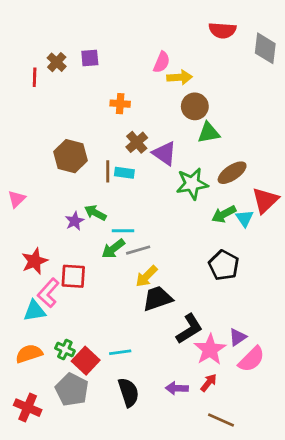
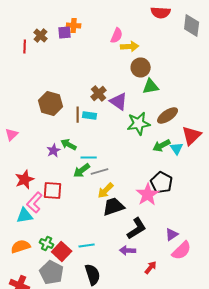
orange cross: (120, 104) -> (74, 26), moved
pink star: (210, 350) -> (148, 194), moved
purple arrow: (177, 388) -> (128, 250), moved

